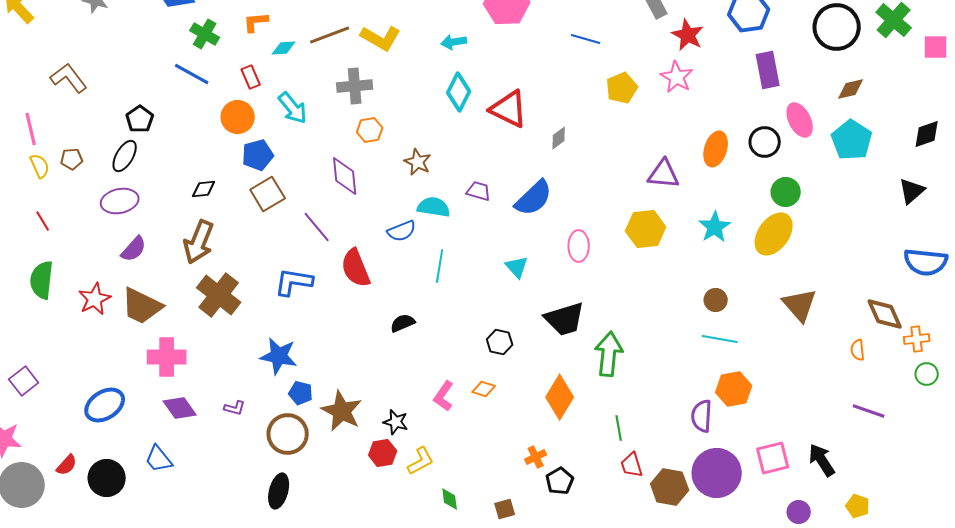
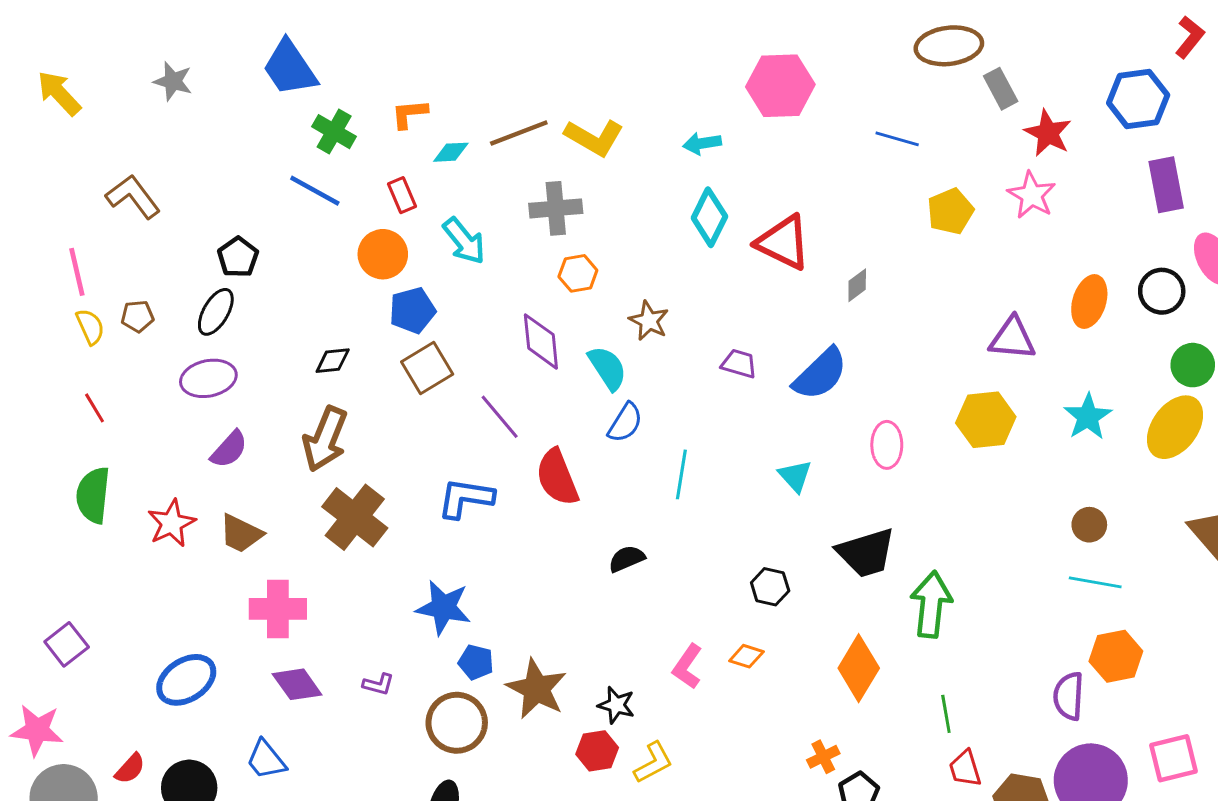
cyan semicircle: (434, 207) -> (607, 368), moved, turned 48
blue semicircle: (402, 231) -> (625, 423), turned -36
brown trapezoid: (142, 306) -> (241, 534), size x0.7

